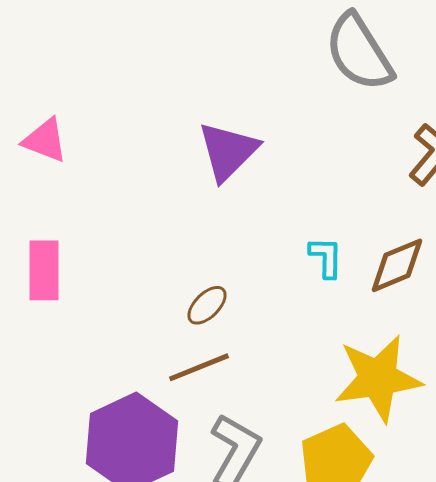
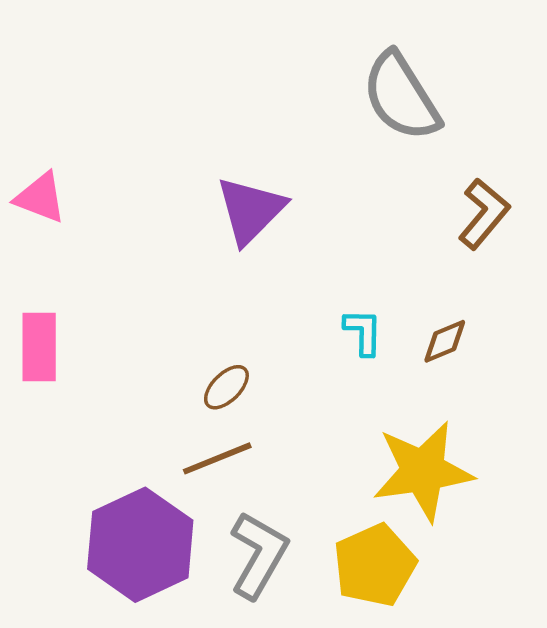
brown diamond: (397, 265) -> (445, 341), size x0.7

